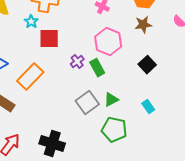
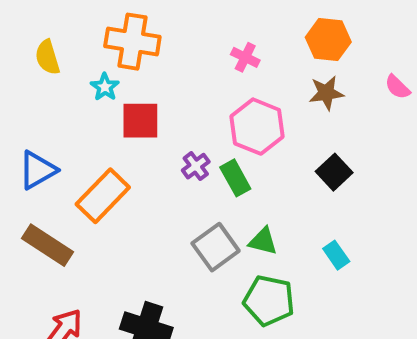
green triangle: (111, 100) -> (263, 241), turned 42

